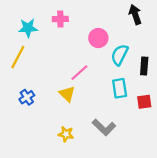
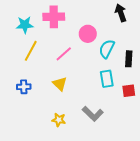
pink cross: (60, 19) -> (54, 17), size x1.5
yellow line: (18, 57) -> (31, 51), moved
pink line: (79, 73) -> (64, 54), moved
blue cross: (27, 97) -> (24, 87), turned 32

